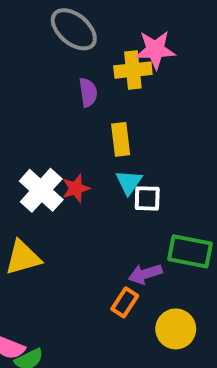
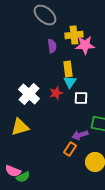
pink star: (155, 50) -> (85, 45), moved
cyan triangle: (129, 182) -> (70, 82), moved
red star: (76, 188) -> (56, 93), moved

